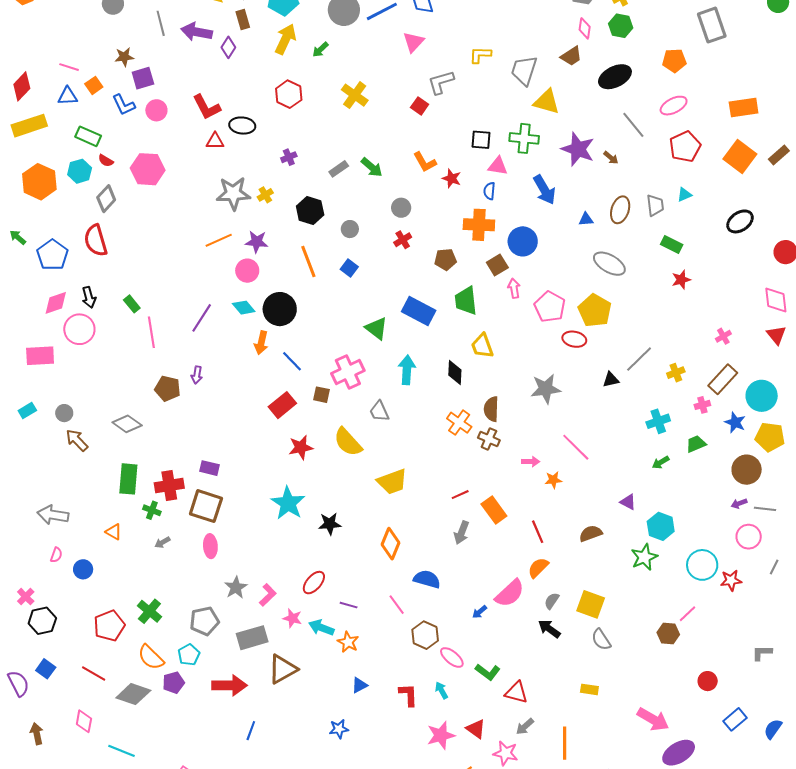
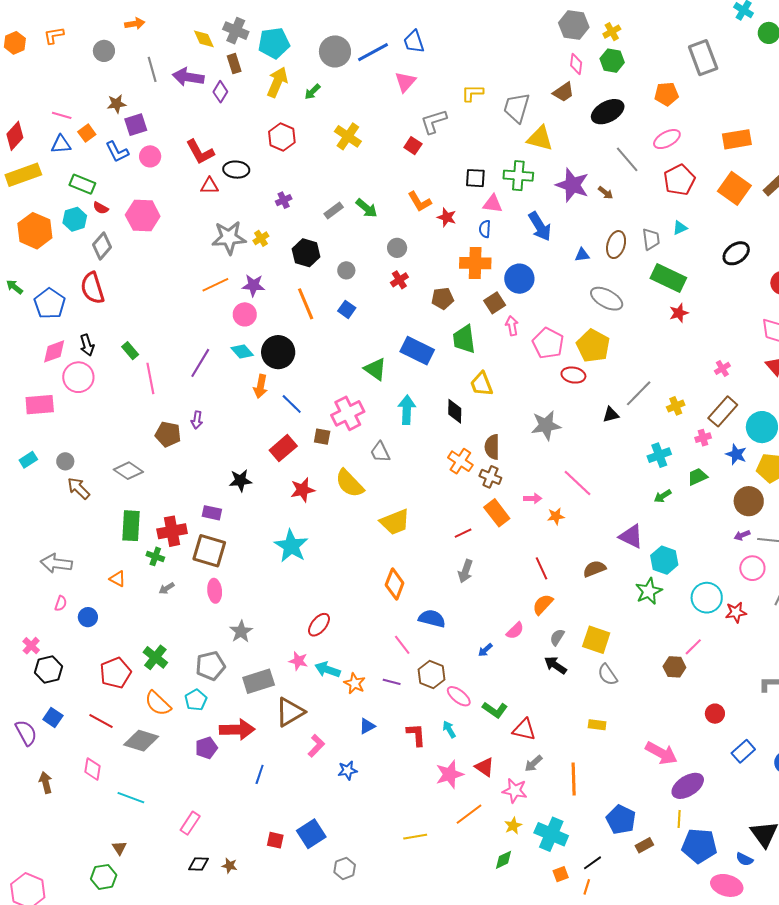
green rectangle: (672, 245) -> (668, 278), size x1.6
purple triangle: (628, 502) -> (631, 536), size x1.5
orange rectangle: (494, 510) -> (497, 513), moved
black star: (330, 524) -> (240, 481), moved
pink semicircle: (510, 593) -> (515, 631), size x0.6
pink L-shape: (268, 595) -> (316, 746), moved
purple line: (349, 605) -> (392, 682), moved
purple pentagon: (173, 683) -> (206, 748), moved

